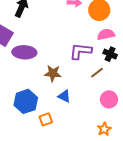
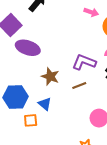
brown line: (97, 73) -> (79, 85), moved
blue triangle: (64, 96) -> (45, 104), moved

